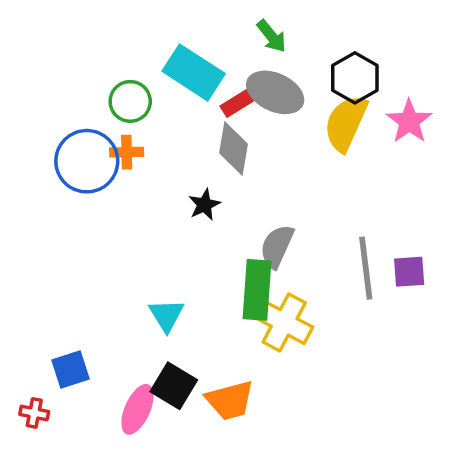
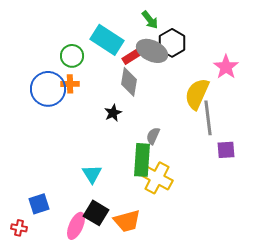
black hexagon: (355, 78) -> (172, 43), moved
yellow semicircle: (346, 123) -> (197, 94), moved
gray semicircle: (277, 246) -> (153, 136), size x0.7
gray line: (366, 268) -> (208, 118), moved

